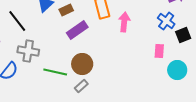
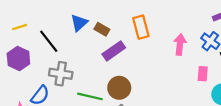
brown rectangle: (66, 10) -> (102, 29), turned 56
pink arrow: (124, 22) -> (180, 44), moved

